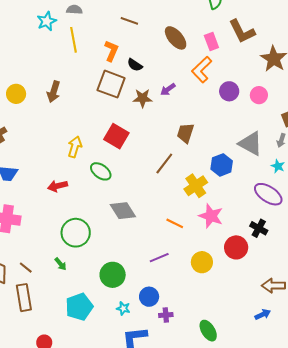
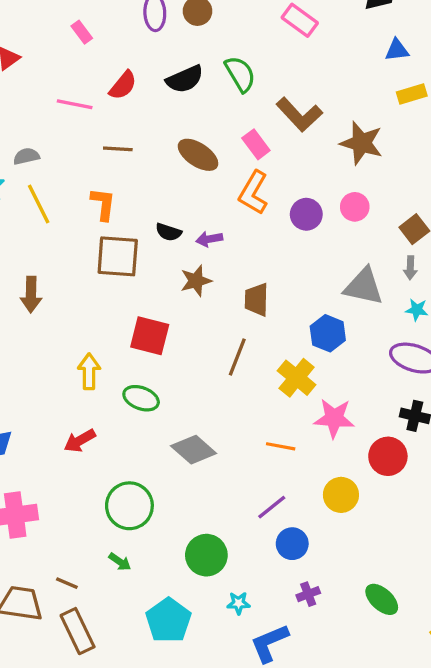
black semicircle: (135, 65) -> (169, 232), moved
purple arrow: (168, 89) -> (209, 239), turned 42
brown star: (143, 98) -> (196, 281), moved
blue circle: (149, 297) -> (292, 544), moved

